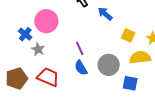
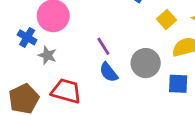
yellow square: (128, 35) -> (166, 20), turned 32

